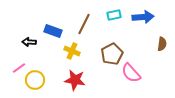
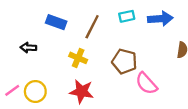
blue rectangle: (53, 31) -> (56, 22), moved
brown pentagon: (112, 54) -> (124, 61), turned -30
pink line: (19, 68) -> (12, 90), moved

